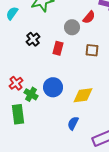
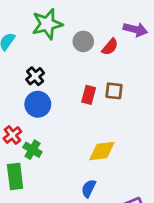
gray circle: (72, 27) -> (83, 41), moved
red rectangle: (58, 48) -> (89, 95), moved
blue circle: (53, 87) -> (38, 104), moved

